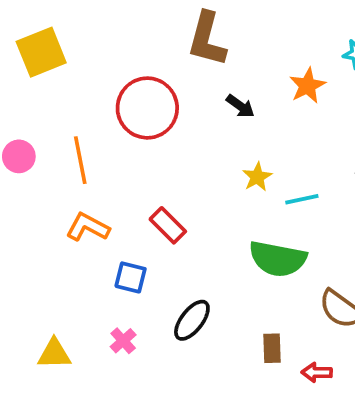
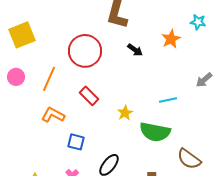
yellow square: (41, 52) -> (22, 35), moved
orange line: (80, 160) -> (49, 79), turned 35
yellow star: (257, 177) -> (125, 113), moved
red rectangle: (168, 225) -> (89, 96), moved

